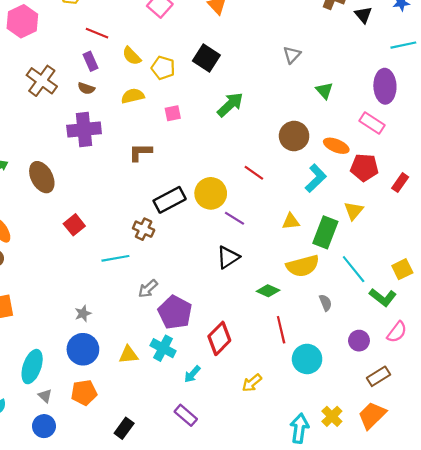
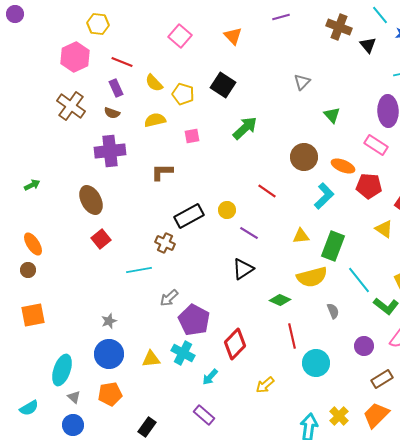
pink hexagon: (22, 21) -> (75, 57), moved
brown ellipse: (42, 177) -> (91, 200), moved
yellow circle: (211, 193) -> (227, 210), size x0.6
yellow triangle: (354, 211) -> (384, 229), moved, turned -36

